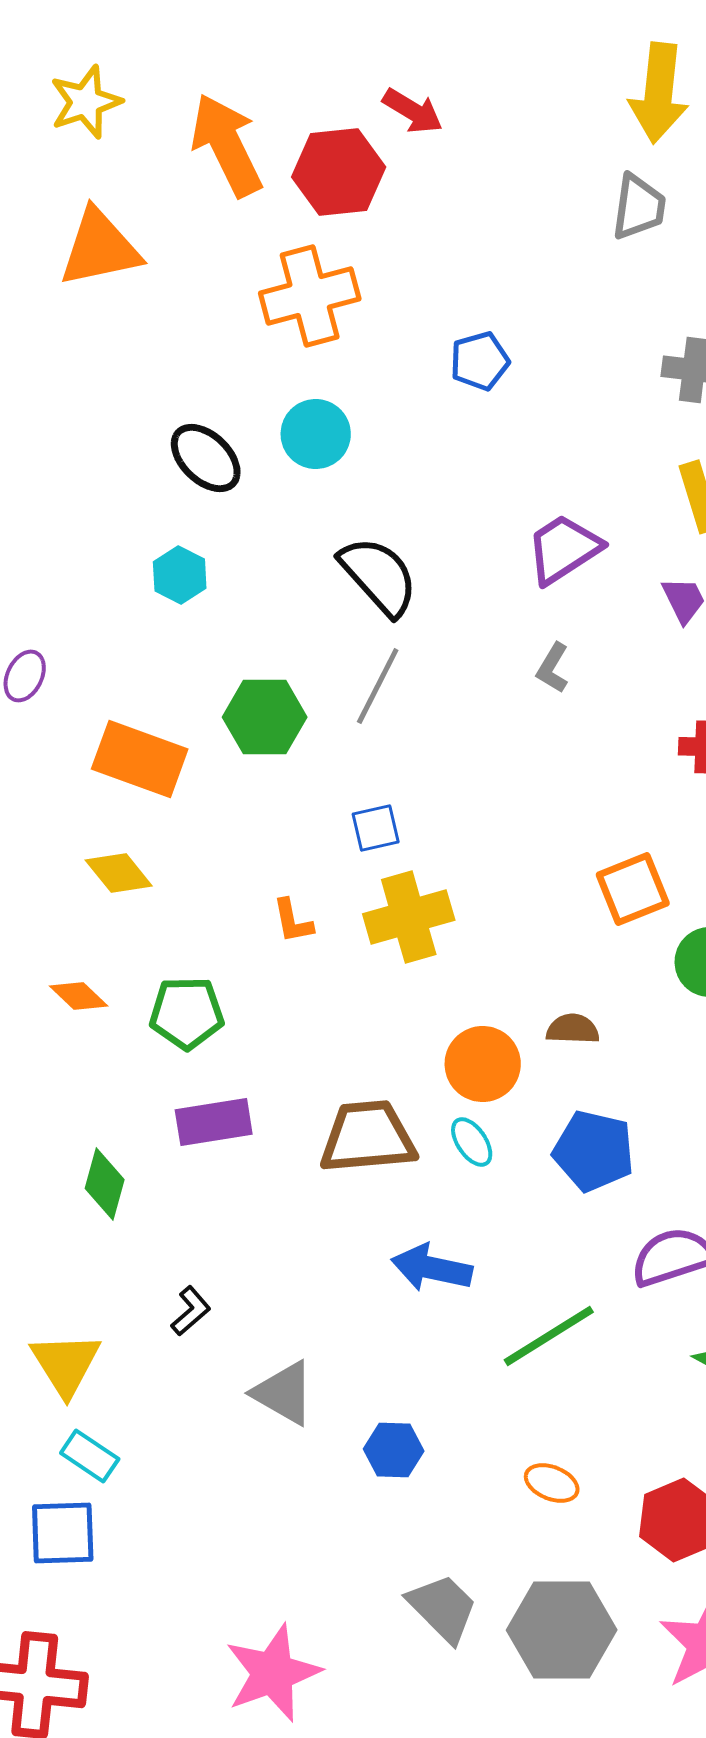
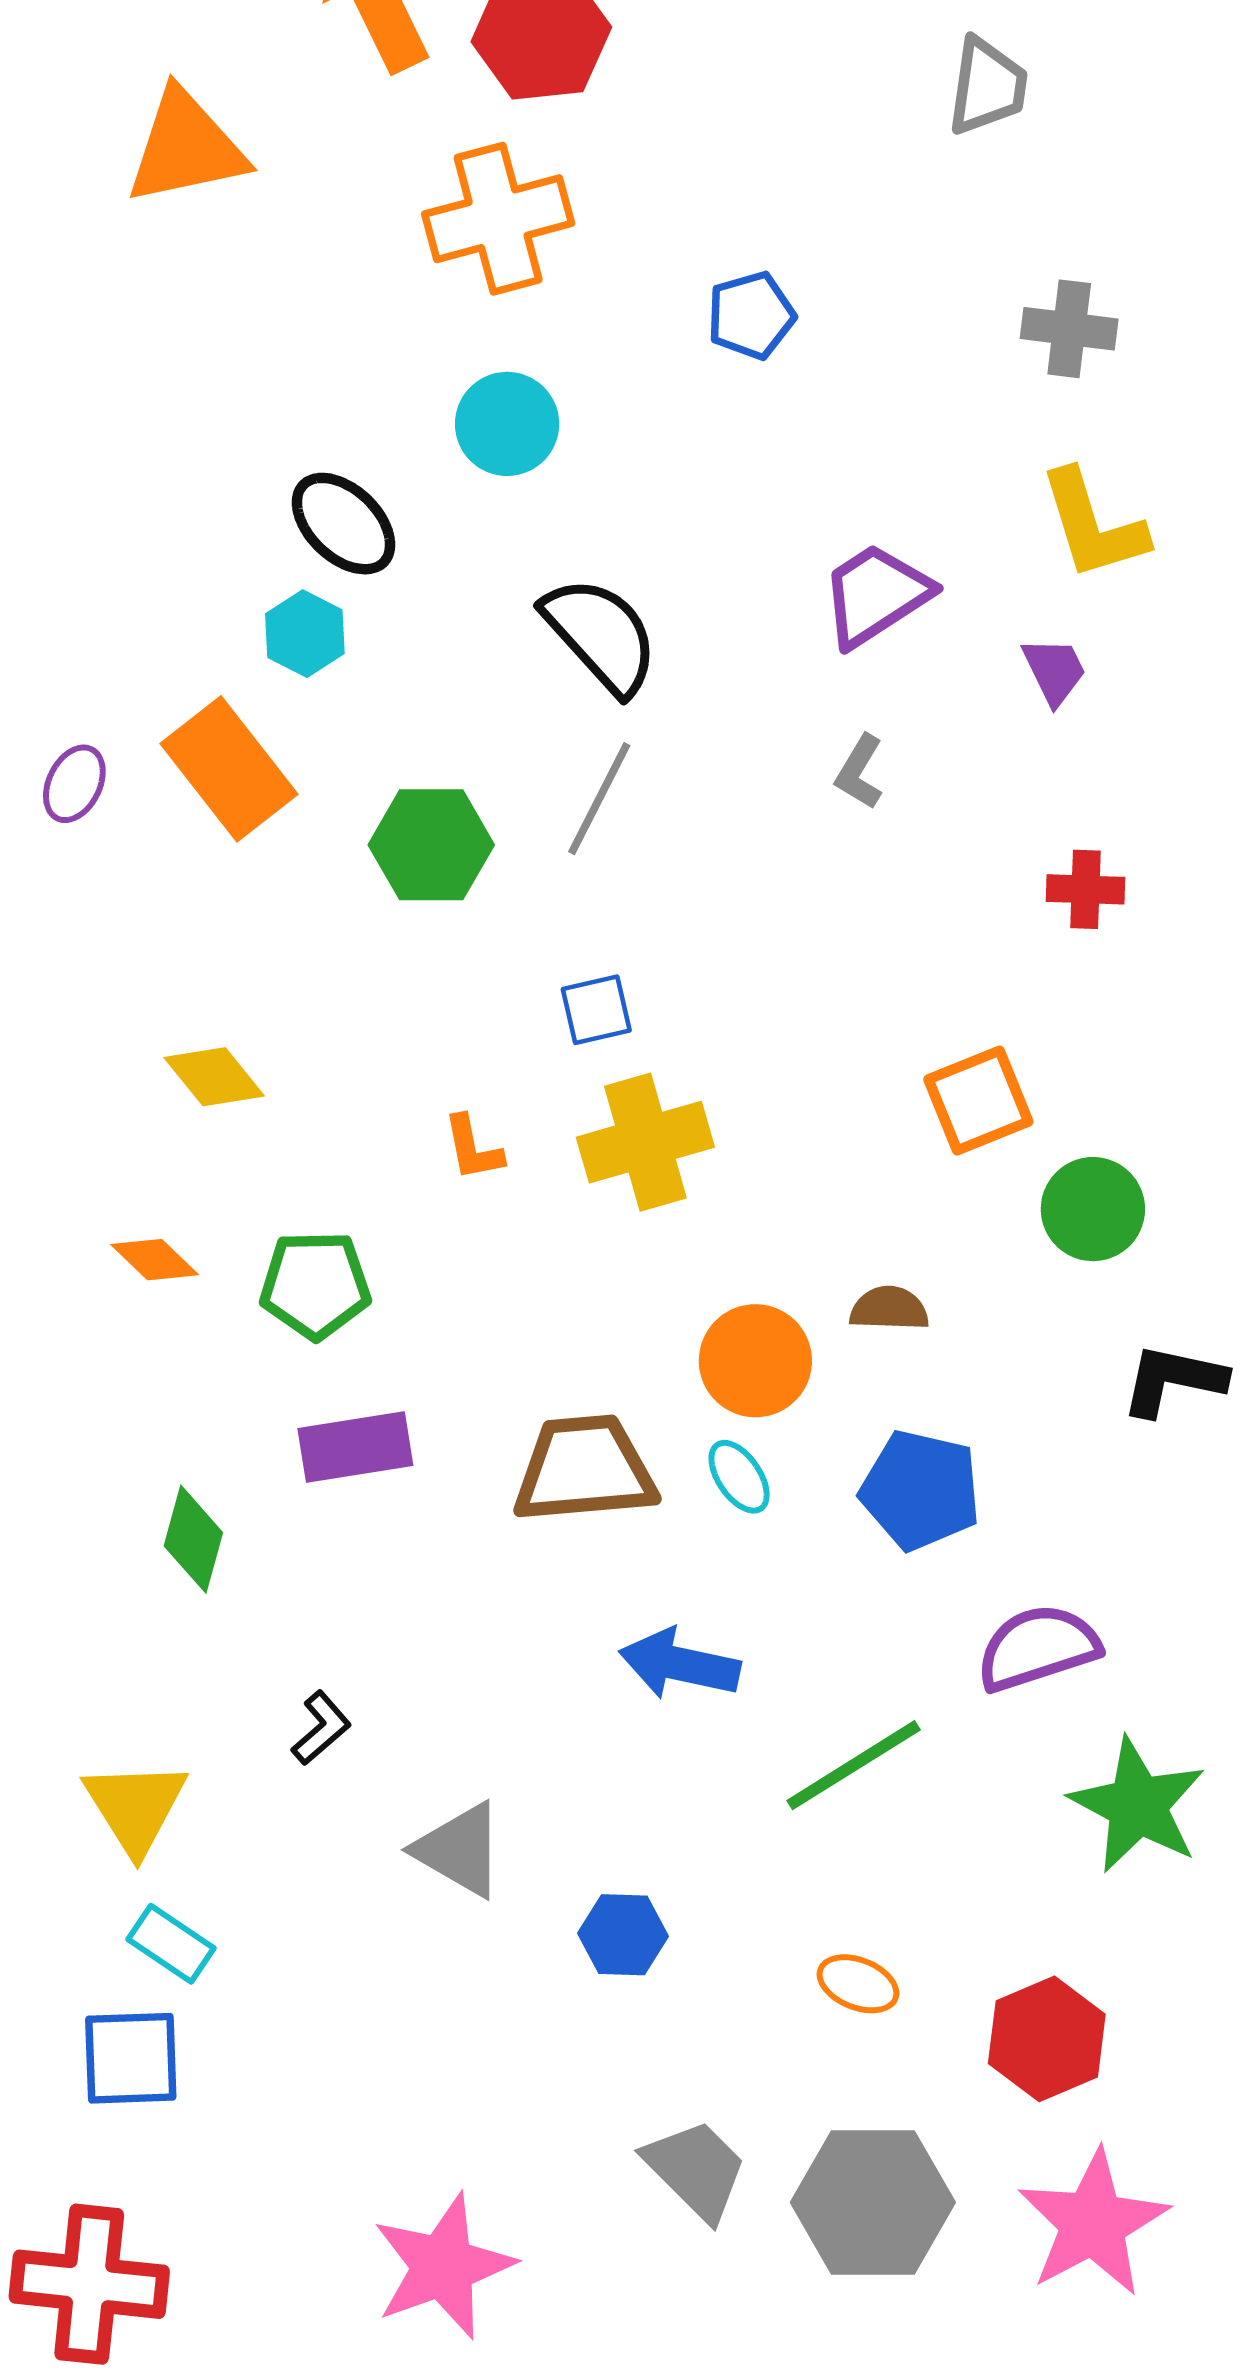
black ellipse: (206, 458) -> (344, 524), moved
orange rectangle: (140, 759) -> (229, 769), moved, turned 32

